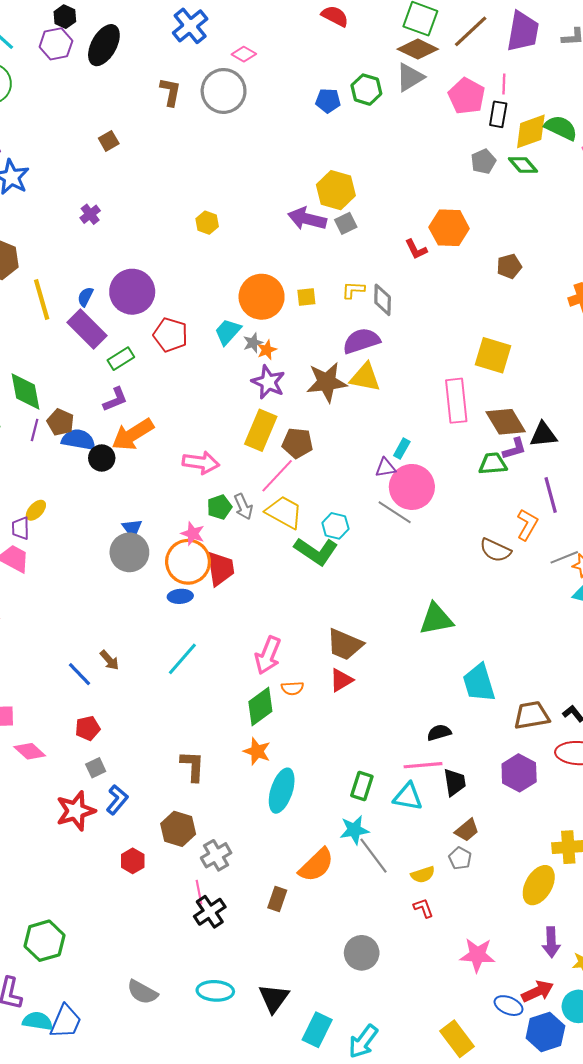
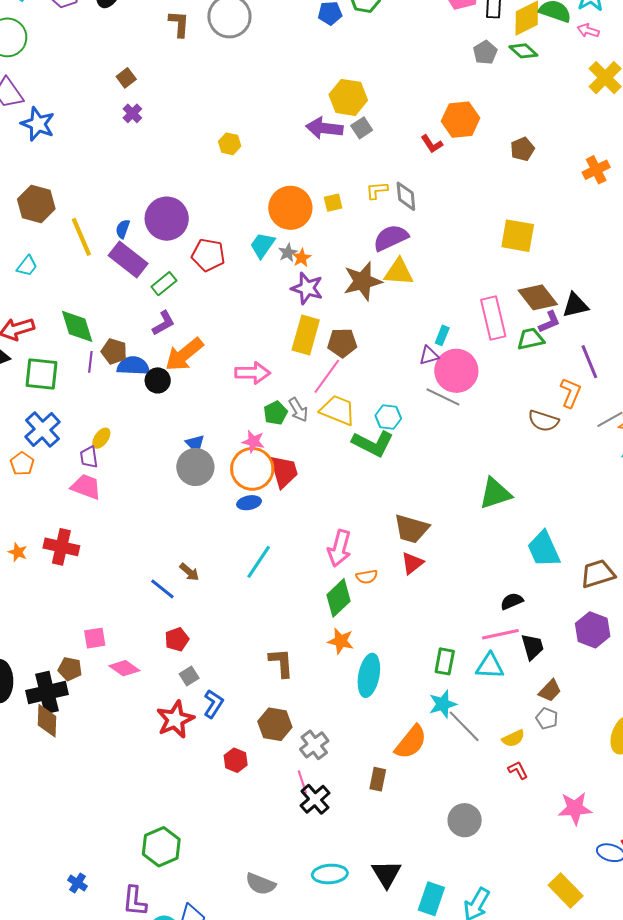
purple cross: (90, 214) -> (132, 113), moved
pink rectangle: (456, 401) -> (493, 318), moved

